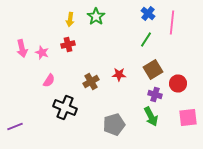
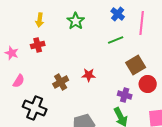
green star: (96, 16) -> (76, 21), moved
green line: (146, 40) -> (116, 40), turned 35
brown square: (153, 70) -> (136, 65), moved

